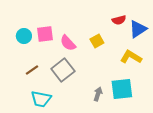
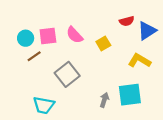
pink semicircle: (68, 43) -> (75, 35), moved
brown line: (32, 70) -> (34, 56), moved

